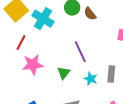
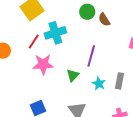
cyan cross: (43, 19) -> (55, 33), moved, turned 35
purple line: (80, 52) -> (91, 56), turned 35

